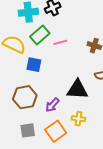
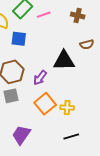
yellow cross: (79, 119) -> (67, 108), moved
gray square: (28, 130) -> (11, 96), moved

